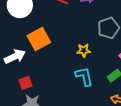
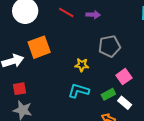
cyan L-shape: (84, 76) -> (79, 91), turned -70

